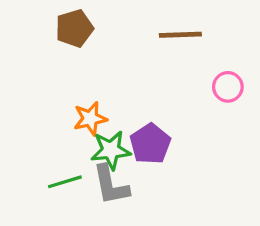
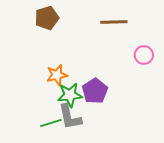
green line: (65, 182) -> (51, 123), moved

